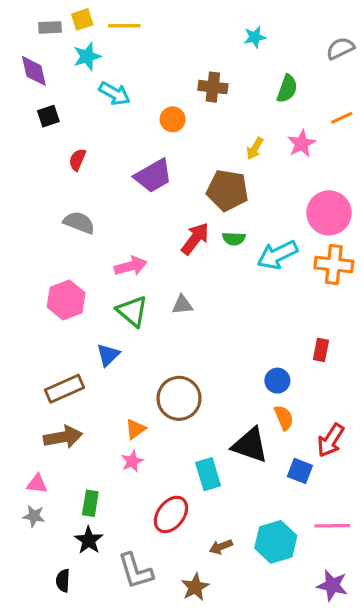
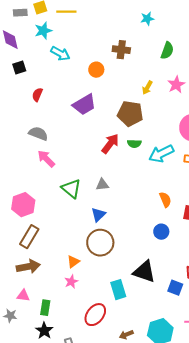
pink arrow: (131, 266) -> (46, 159), moved, turned -120
pink hexagon: (66, 300) -> (23, 205), moved
blue triangle: (108, 355) -> (98, 215), moved
brown rectangle: (65, 389) -> (29, 237), turned -35
orange semicircle: (284, 418) -> (165, 200), moved
pink triangle: (37, 484) -> (23, 296), moved

